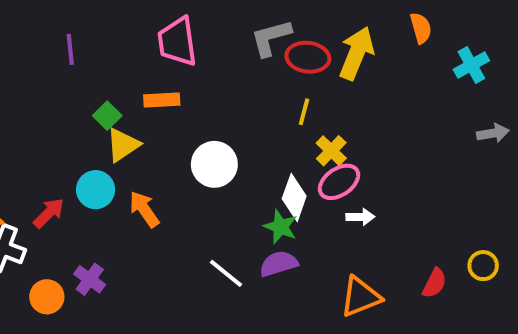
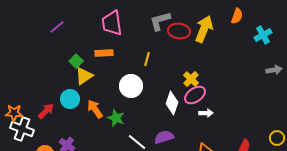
orange semicircle: (421, 28) -> (237, 16), turned 35
purple line: (70, 49) -> (57, 27), turned 56
yellow line: (304, 112) -> (147, 59), moved
green star: (281, 227) -> (116, 118), moved
yellow circle: (483, 266) -> (277, 138), moved

